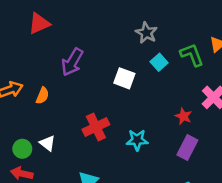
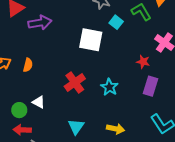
purple arrow: (72, 62) -> (40, 23), moved, turned -120
white square: (124, 78) -> (91, 40), size x1.4
cyan star: (137, 140) -> (109, 87), turned -30

